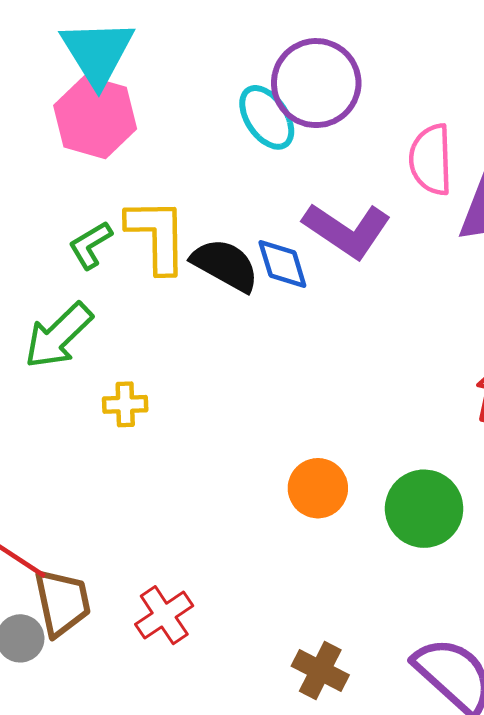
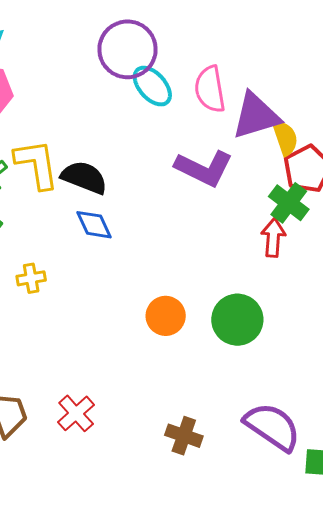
cyan ellipse: (267, 117) -> (152, 86), moved
purple L-shape: (347, 230) -> (204, 168), moved
blue diamond: (282, 264) -> (94, 225), moved

